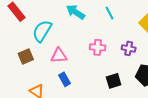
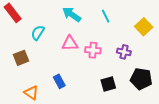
cyan semicircle: (42, 31) -> (38, 33), size x0.7
pink triangle: (59, 56) -> (70, 43), moved

